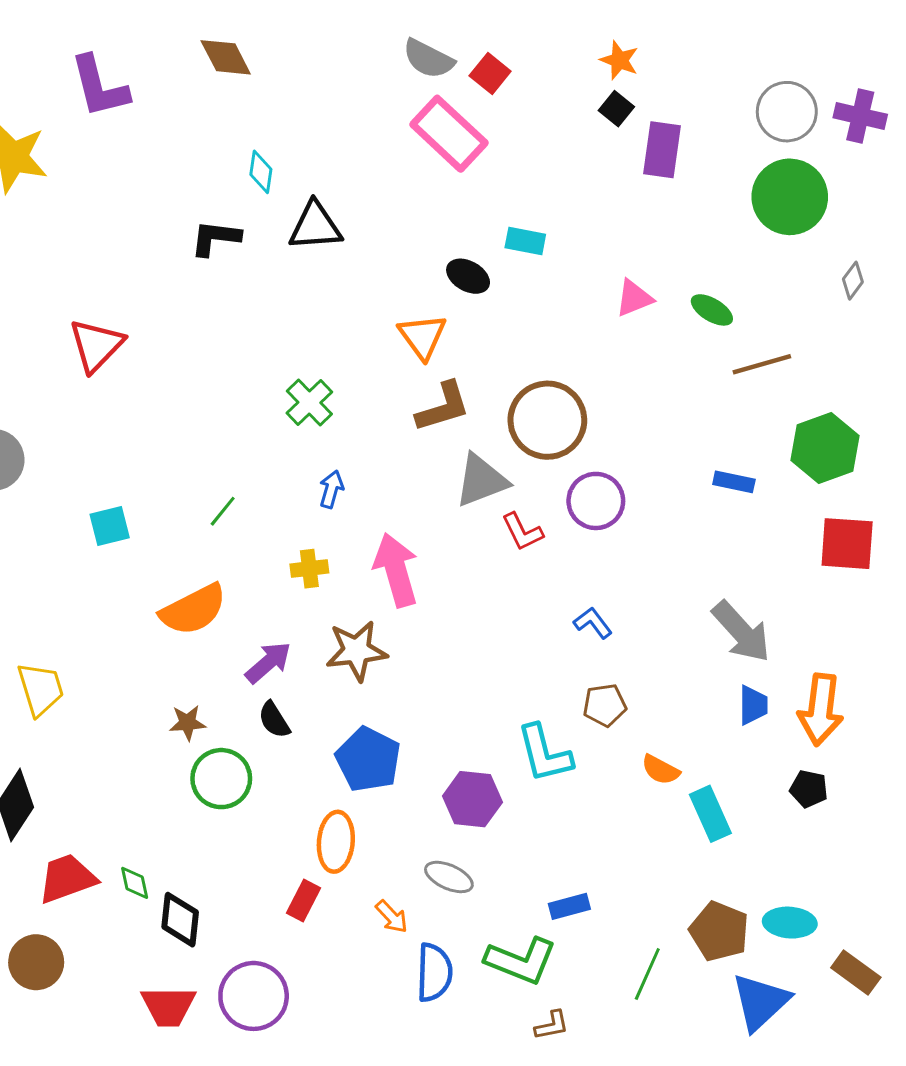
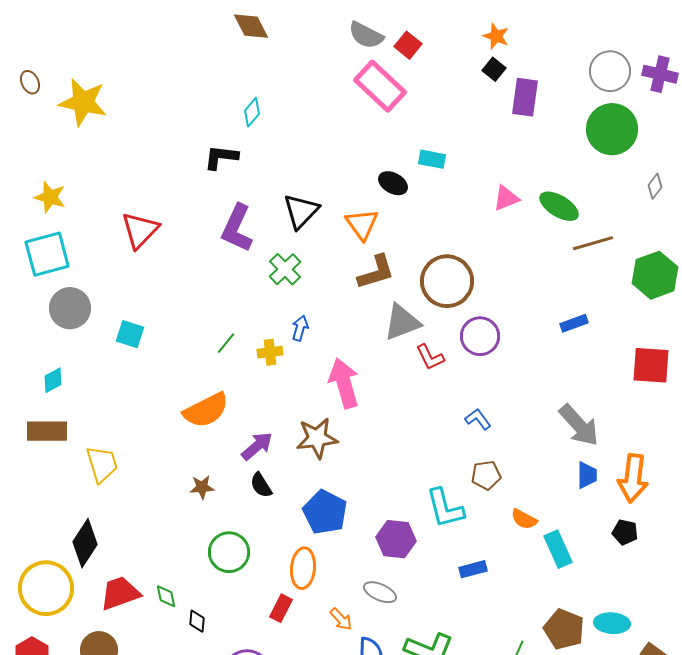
brown diamond: (226, 57) -> (251, 26), moved
purple L-shape: (99, 87) -> (237, 228), moved, turned 39
cyan diamond: (261, 172) -> (252, 112), turned 32
black triangle: (315, 226) -> (301, 211), moved, turned -42
green ellipse: (712, 310) -> (559, 206), size x1.4
green hexagon: (825, 448) -> (655, 275), moved
blue rectangle: (734, 482) -> (574, 323), turned -32
cyan square: (110, 526) -> (130, 334), moved, turned 32
yellow cross: (309, 569) -> (270, 352), moved
green circle: (221, 779) -> (229, 552), moved
blue rectangle: (569, 906) -> (473, 569), moved
black diamond: (180, 920) -> (197, 621), size x0.6

